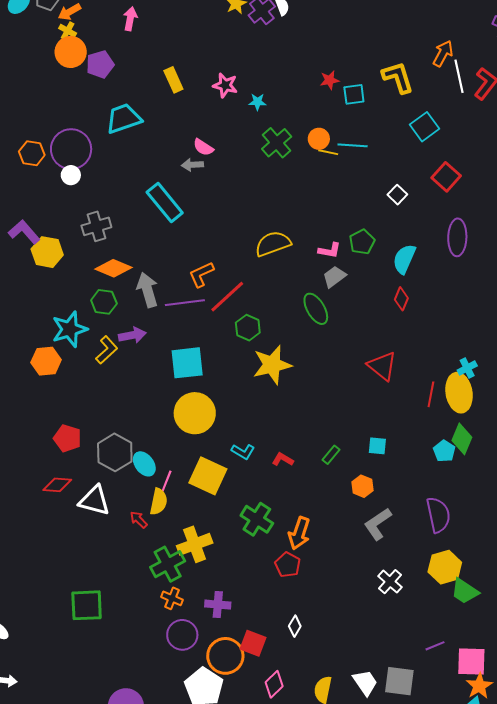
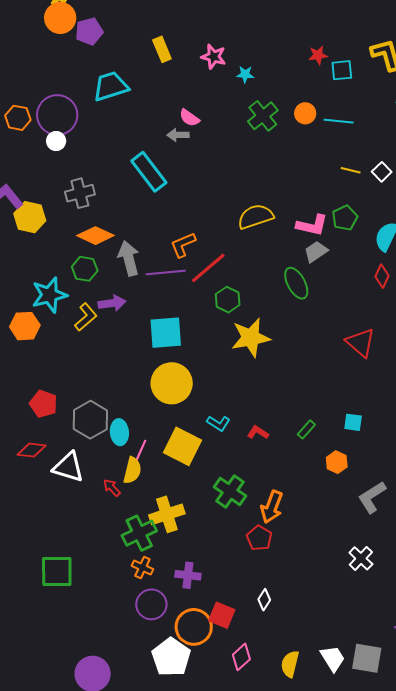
yellow line: (328, 152) -> (351, 170), moved
pink L-shape: (330, 250) -> (312, 225), size x1.4
cyan ellipse: (144, 464) -> (119, 432), turned 30
gray L-shape: (378, 524) -> (372, 497), moved

